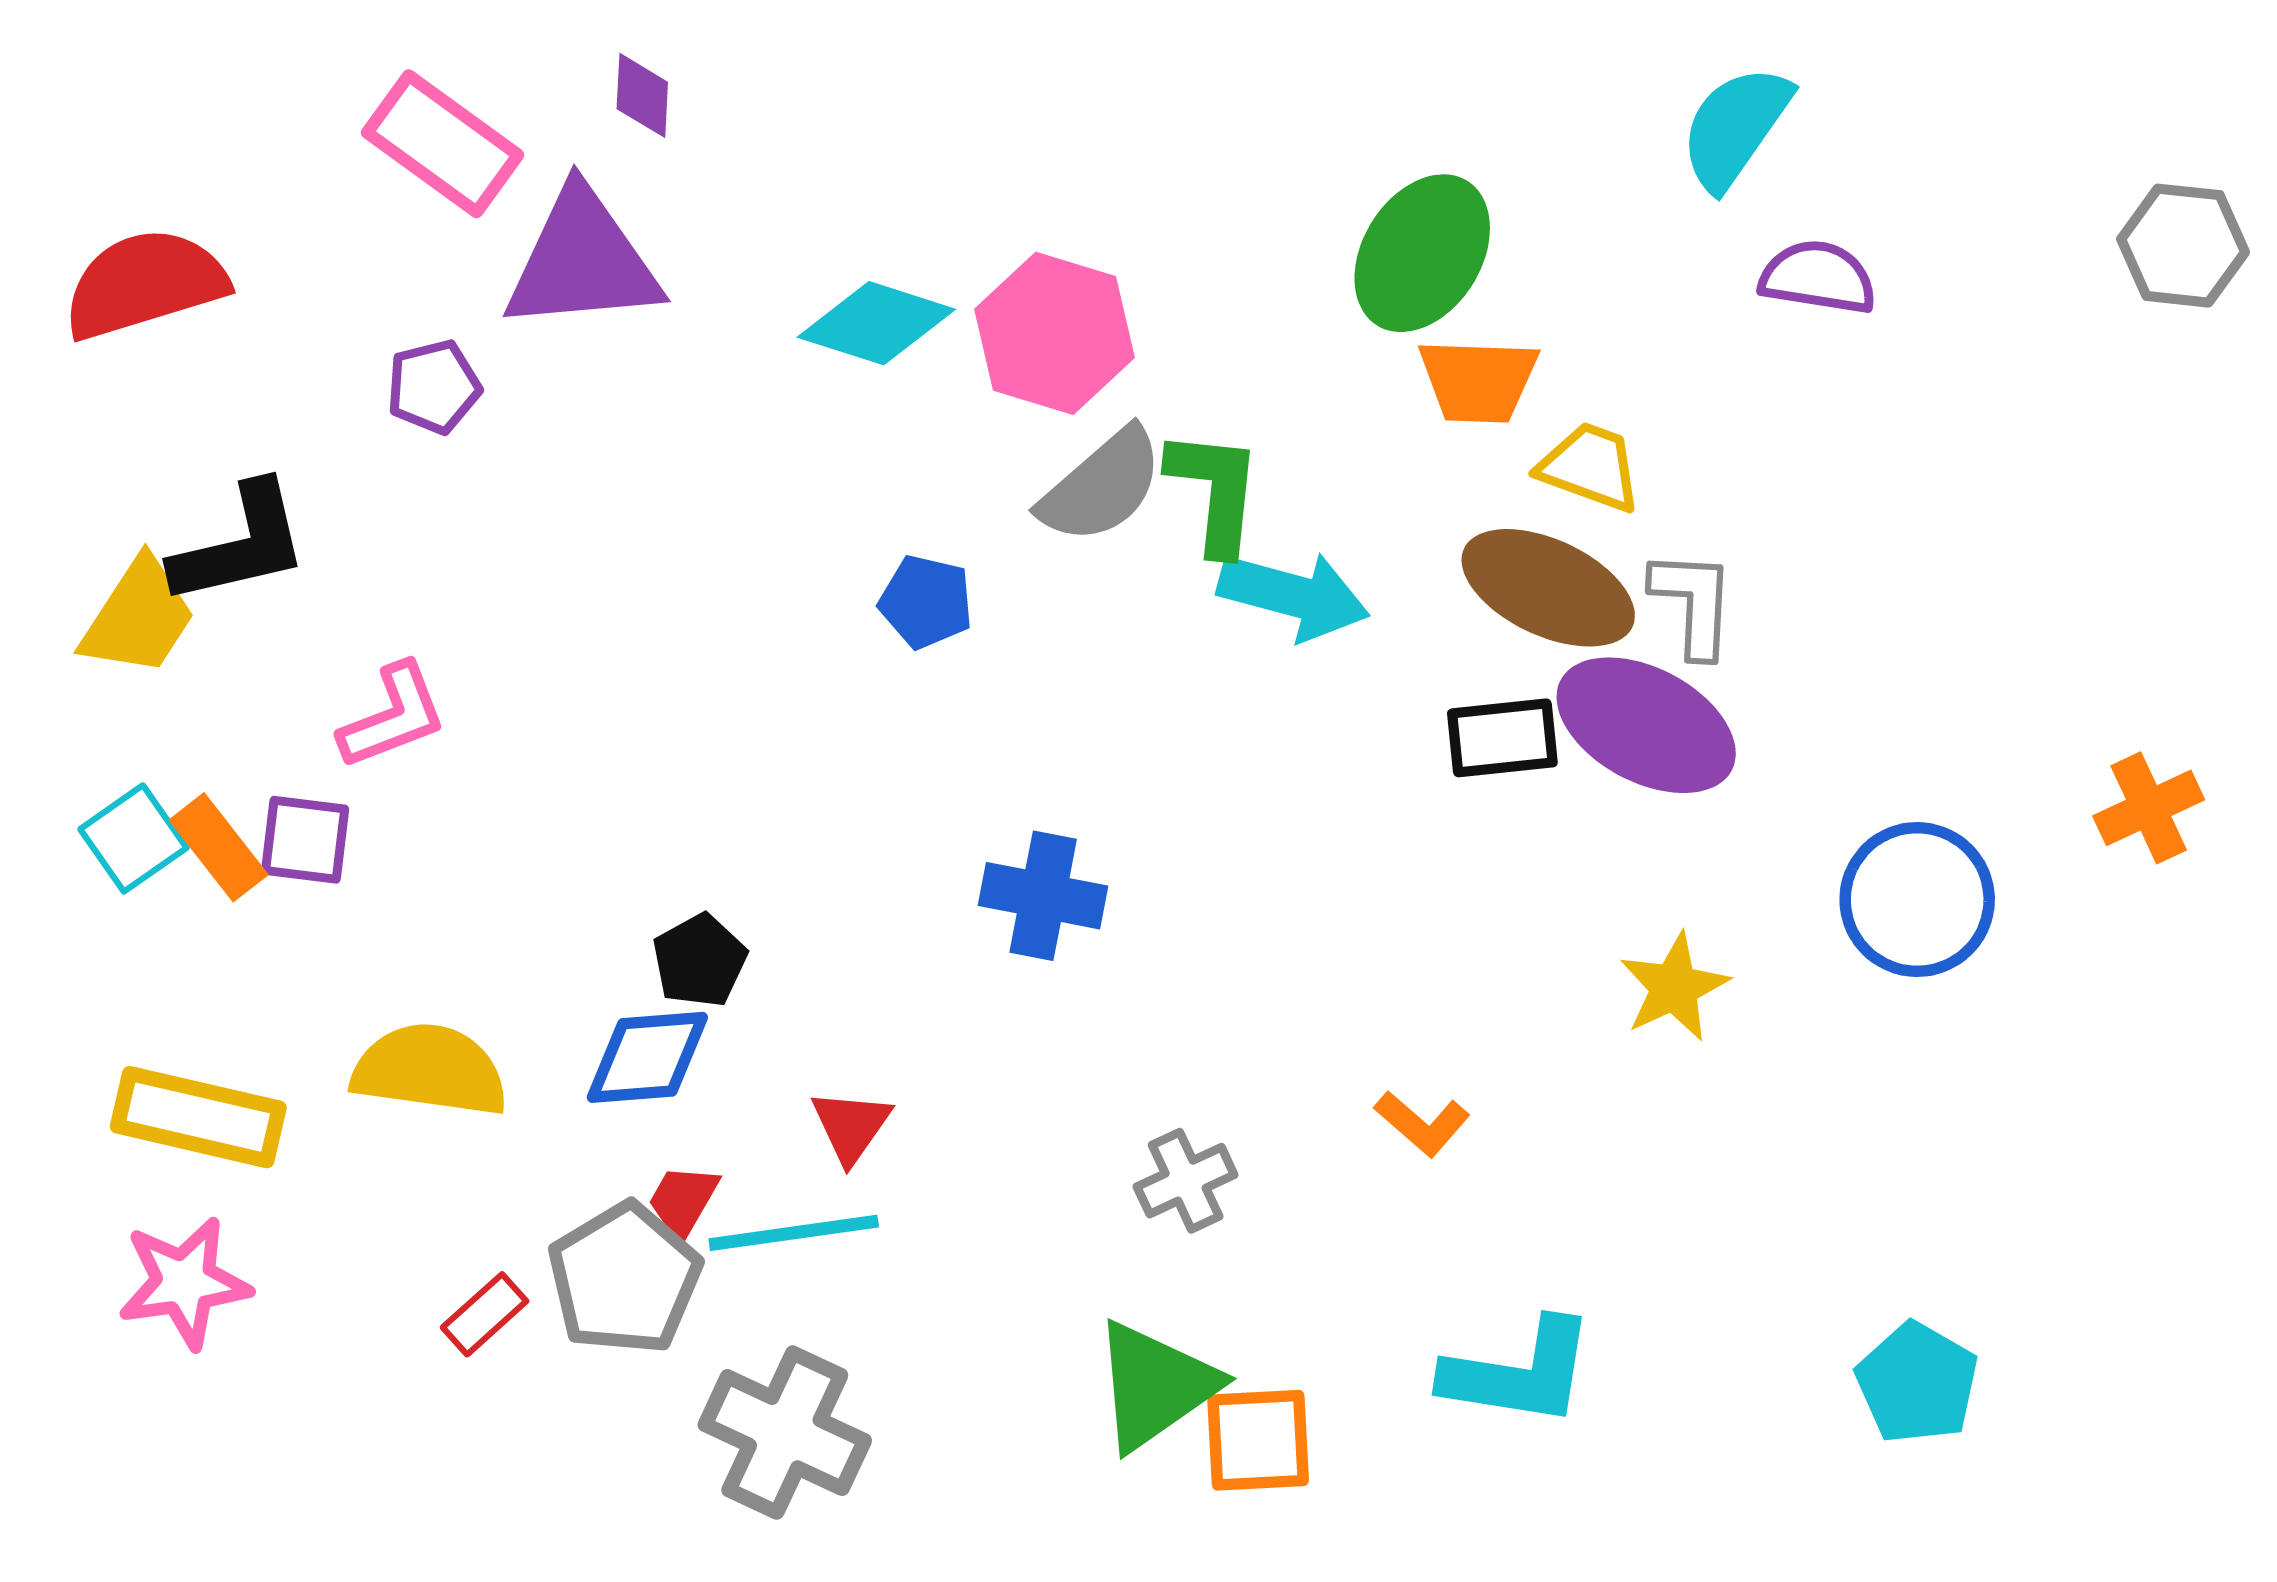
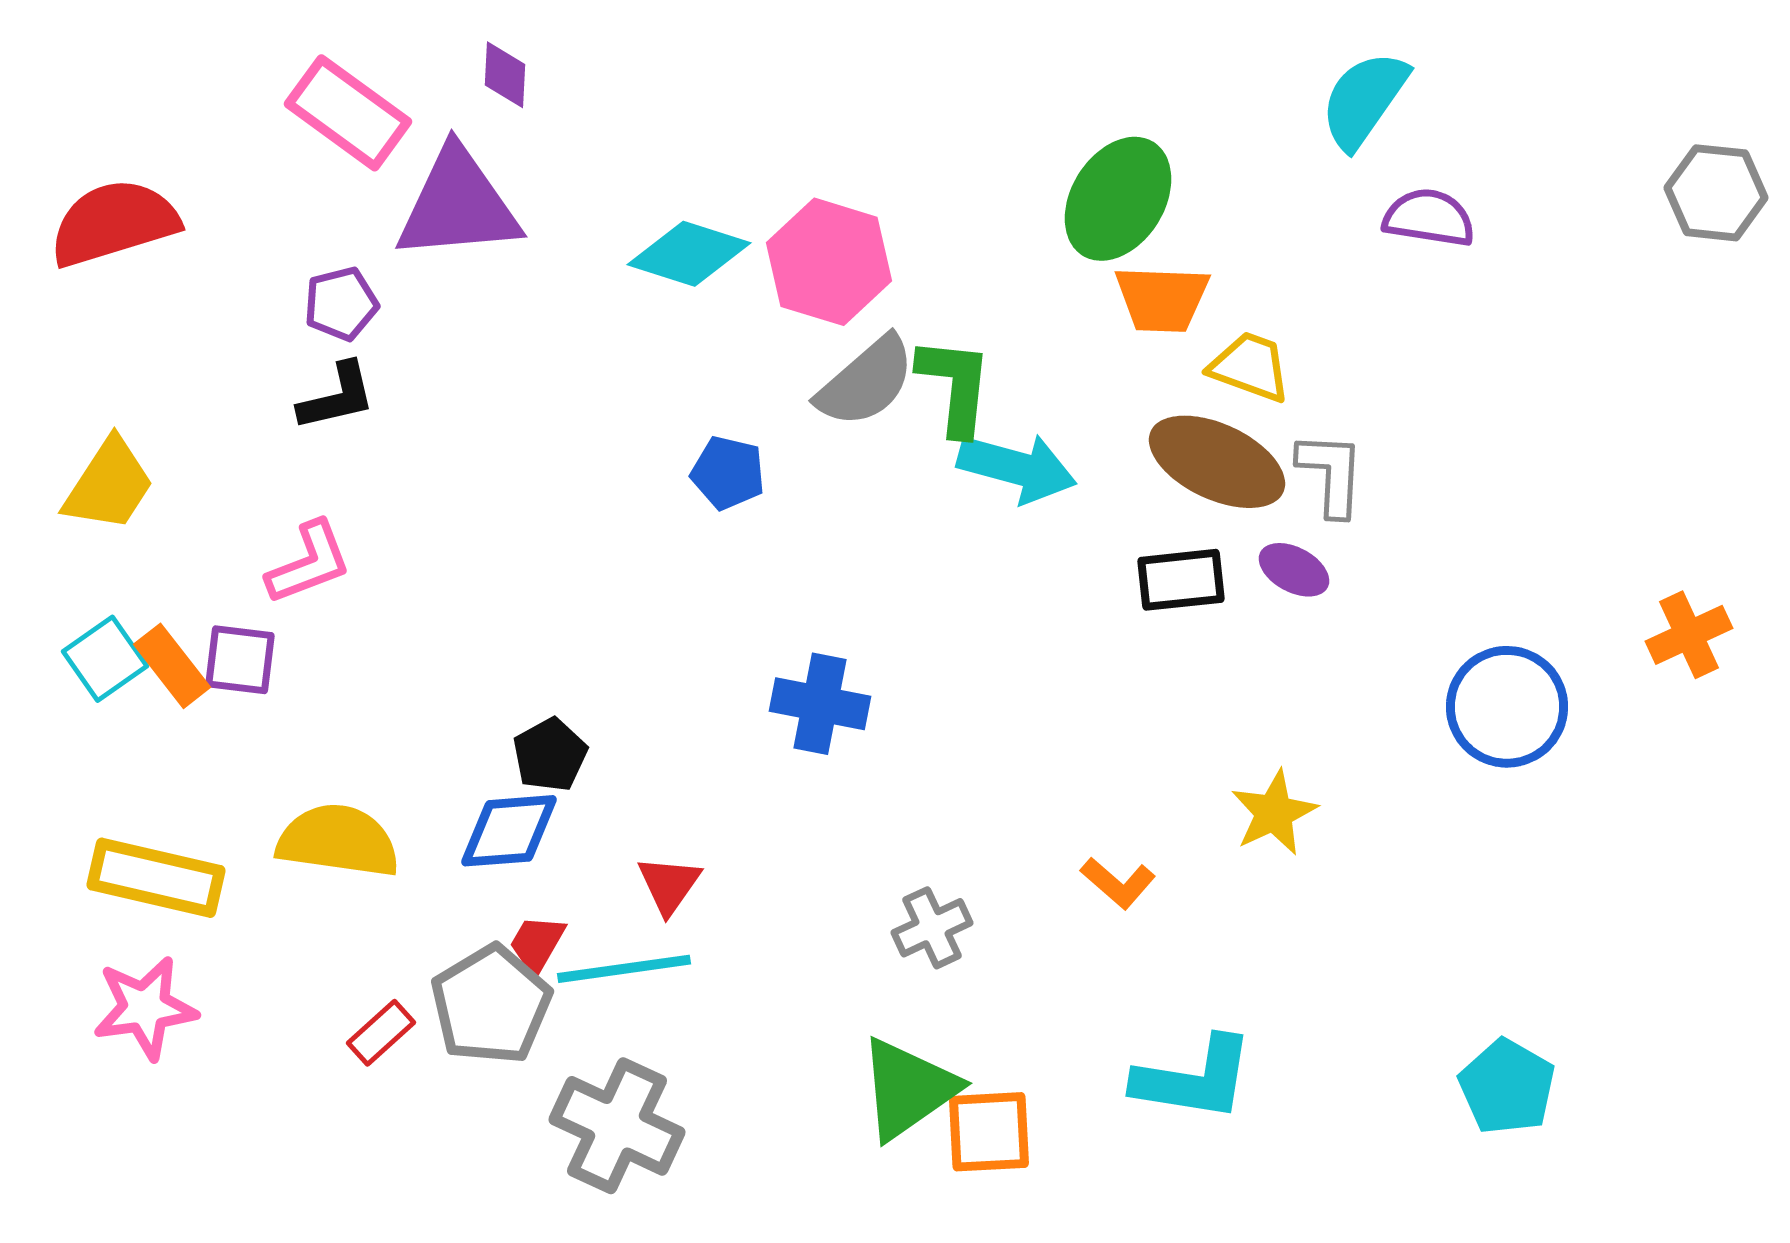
black L-shape: (240, 545) -> (337, 397), moved, size x0.7
purple ellipse: (1646, 725) -> (1294, 570), size x0.5
yellow star: (1674, 987) -> (1274, 813), moved

